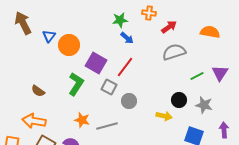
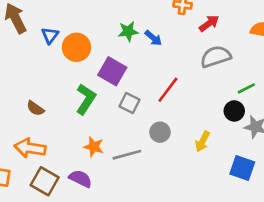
green star: (120, 20) -> (128, 31), moved
red line: (125, 67) -> (168, 90), moved
black circle: (179, 100) -> (234, 111), moved
gray circle: (129, 101) -> (160, 132), moved
yellow arrow: (164, 116) -> (202, 141), turned 105

